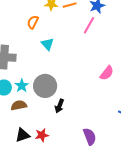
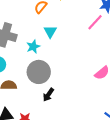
cyan star: (22, 86) -> (33, 47), moved

